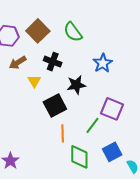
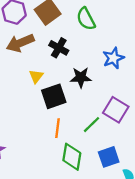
brown arrow: (18, 63) -> (20, 43), size x1.4
yellow triangle: (34, 81) -> (36, 76), moved

